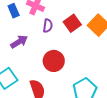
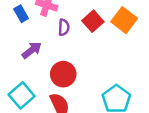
red circle: (54, 61) -> (63, 74), moved

